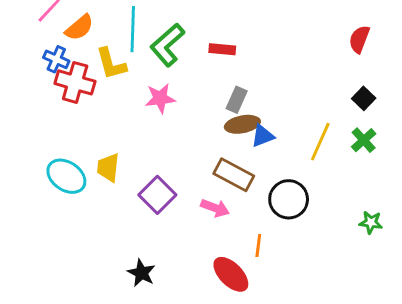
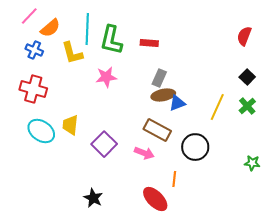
green L-shape: (167, 45) -> (111, 40), turned -36
red cross: (75, 82) -> (33, 89), moved

